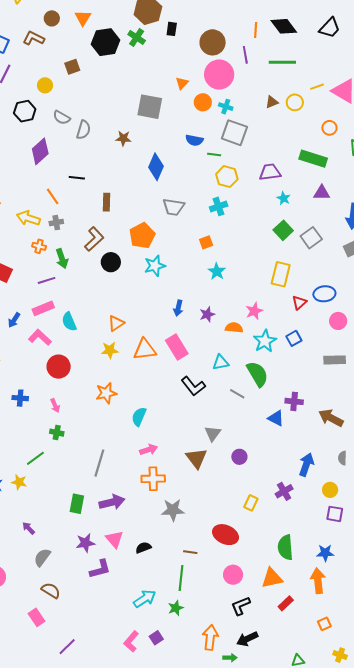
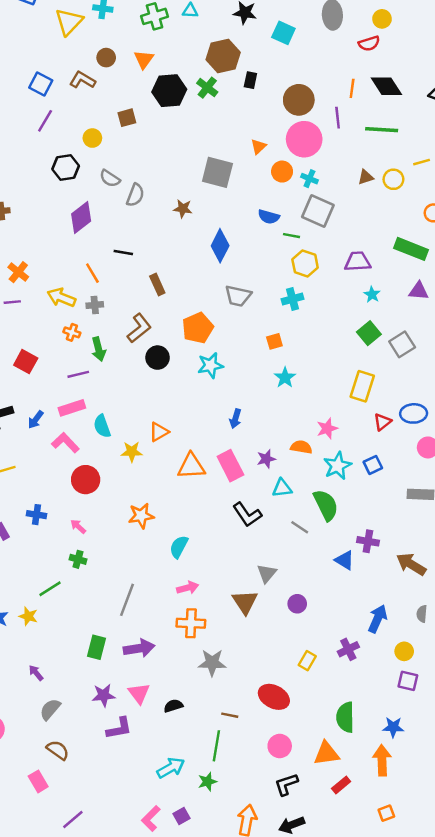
brown rectangle: (107, 202) -> (157, 284), turned -30
purple star: (207, 314) -> (266, 459), moved
yellow star: (110, 350) -> (132, 452), moved
pink arrow: (55, 406) -> (78, 526), turned 152

